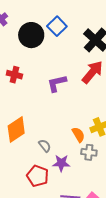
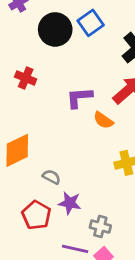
orange semicircle: (78, 135) -> (103, 120), moved, turned 147
gray semicircle: (45, 146) -> (51, 177), turned -32
gray cross: (89, 152) -> (100, 227), moved

